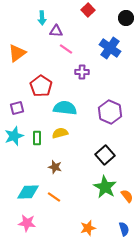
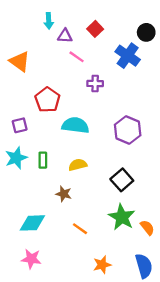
red square: (88, 10) -> (95, 29), moved
black circle: (126, 18) -> (146, 32), moved
orange triangle: (17, 53) -> (20, 61), turned -48
yellow semicircle: (60, 133) -> (78, 165), moved
orange line: (54, 197) -> (80, 229), moved
blue semicircle: (124, 229) -> (144, 266), size x1.5

